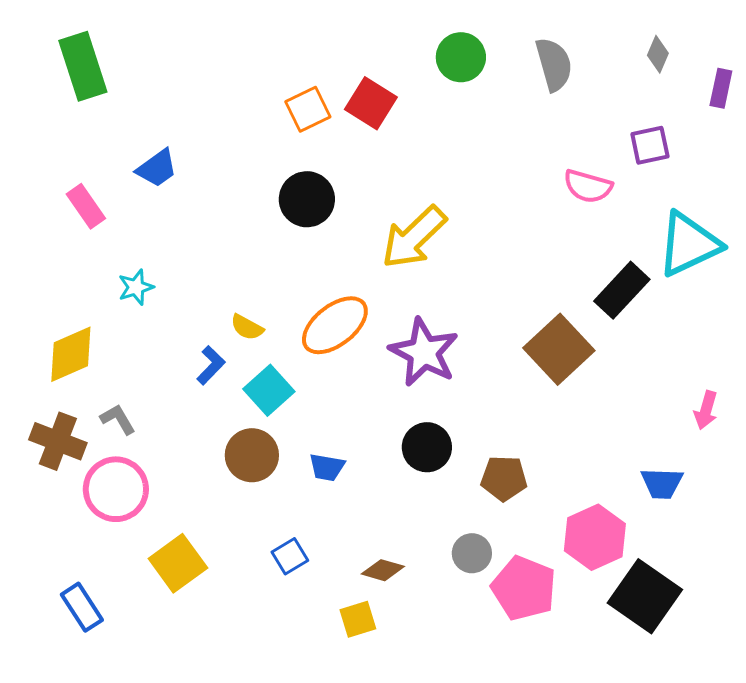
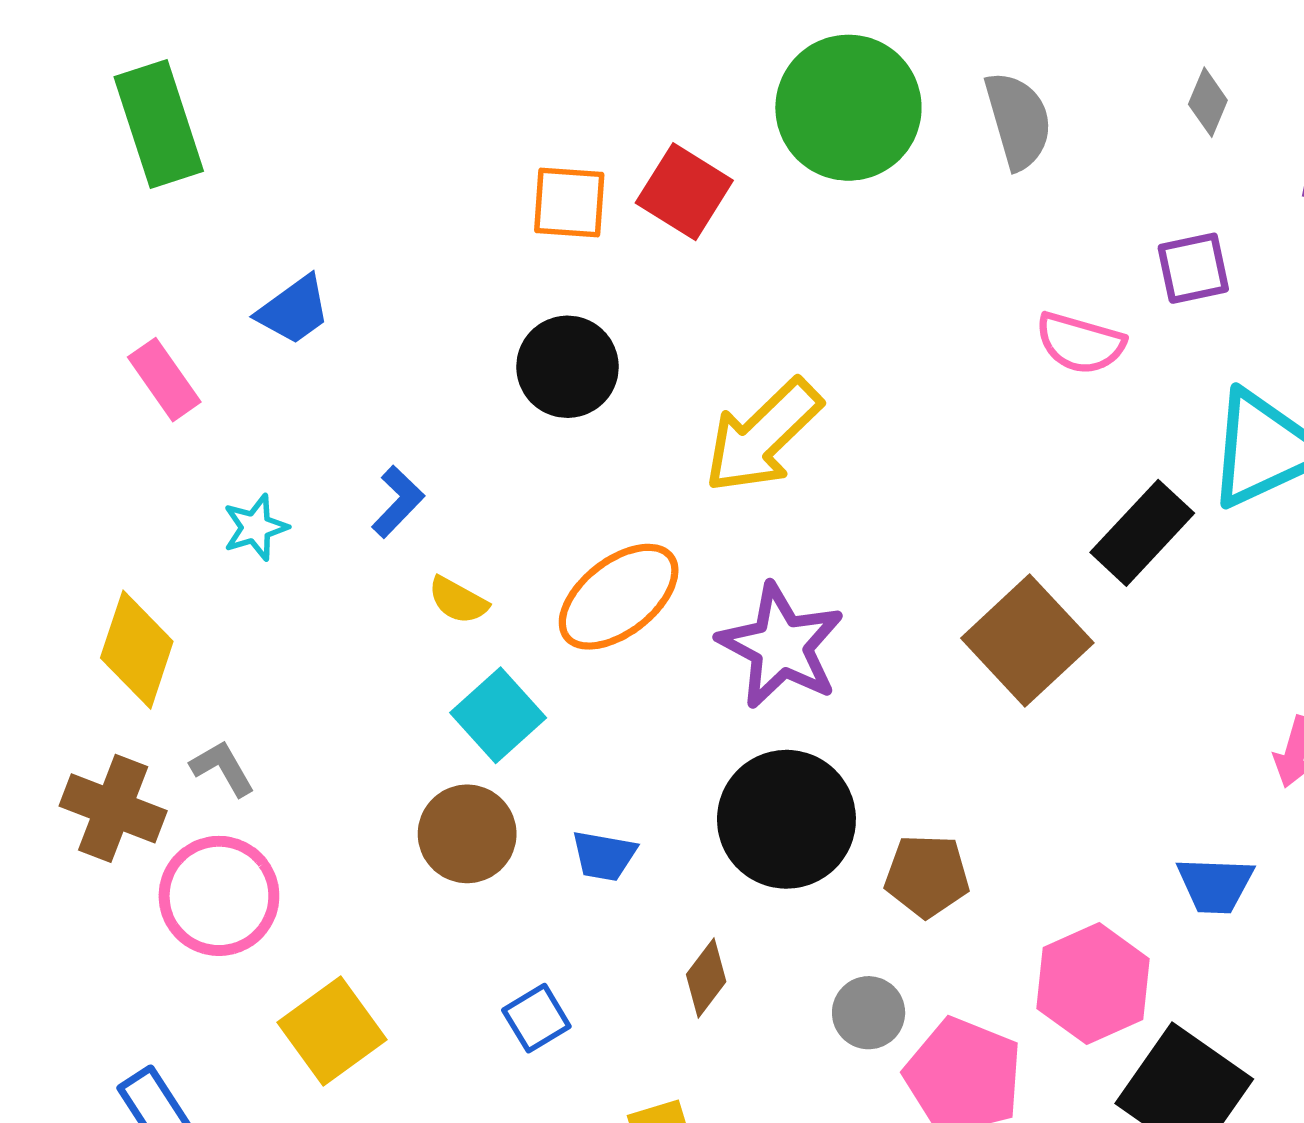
green circle: (461, 57) -> (848, 108), size x1.6
orange square: (308, 109) -> (569, 203), turned 30
yellow diamond: (71, 354) -> (137, 650), turned -48
blue L-shape: (211, 365) -> (398, 502), moved
black circle: (427, 447) -> (786, 819), size x1.5
brown diamond: (383, 570) -> (706, 978), moved, turned -69

